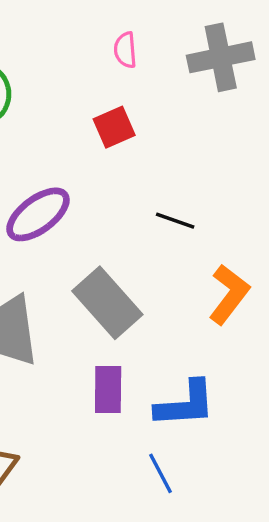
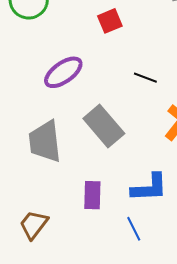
purple rectangle: (108, 390) -> (92, 195), moved

